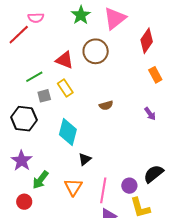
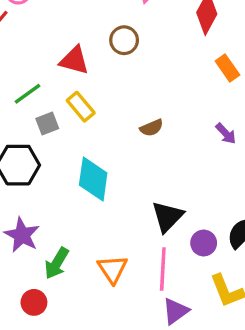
brown circle: (96, 51) -> (124, 40), size x0.7
black triangle: (85, 159) -> (167, 217), moved, size x1.5
purple circle: (129, 186) -> (204, 243), moved

